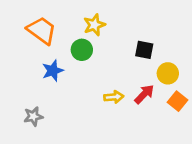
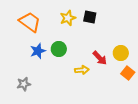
green circle: (82, 50) -> (59, 49), moved
black square: (144, 50) -> (90, 17), moved
red arrow: (144, 94) -> (100, 58), moved, turned 91

